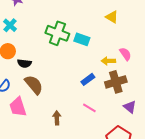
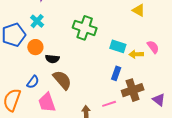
cyan rectangle: (82, 39) -> (118, 46), moved
blue rectangle: (88, 79) -> (116, 73), turned -32
brown cross: (116, 82) -> (133, 90), moved
pink line: (89, 108) -> (109, 104), moved, turned -48

